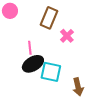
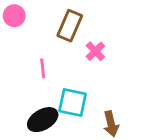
black ellipse: (33, 64) -> (43, 120), moved

